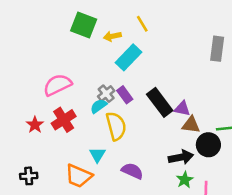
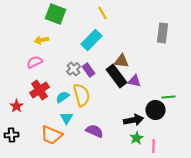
yellow arrow: (112, 36) -> (42, 40), moved
pink semicircle: (57, 85) -> (34, 62), size x0.7
cyan semicircle: (99, 106) -> (62, 97), moved
red star: (35, 125) -> (16, 106), moved
brown triangle: (191, 125) -> (122, 61), moved

